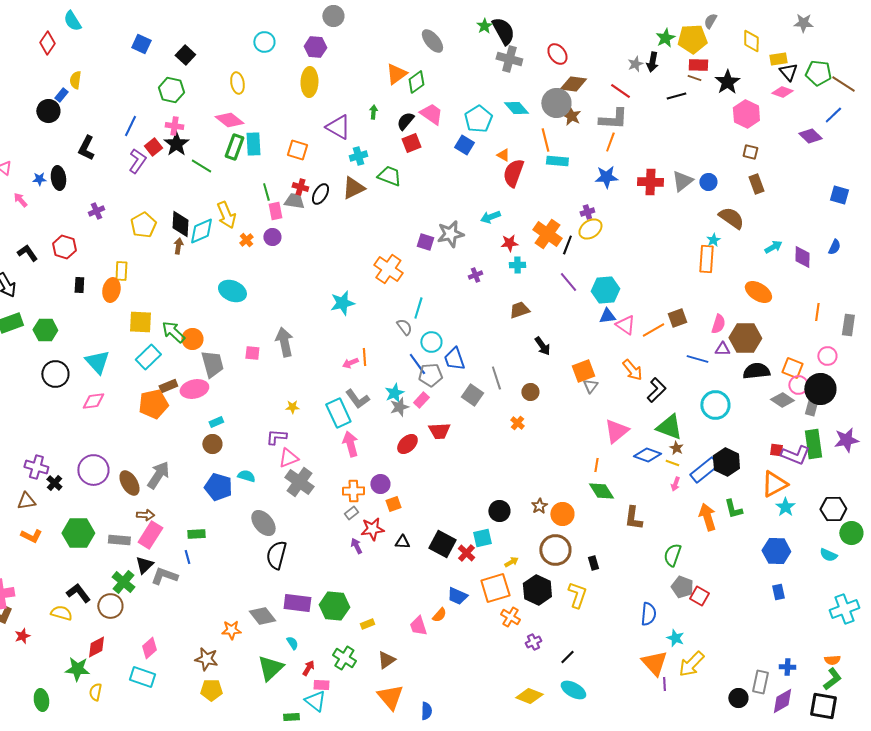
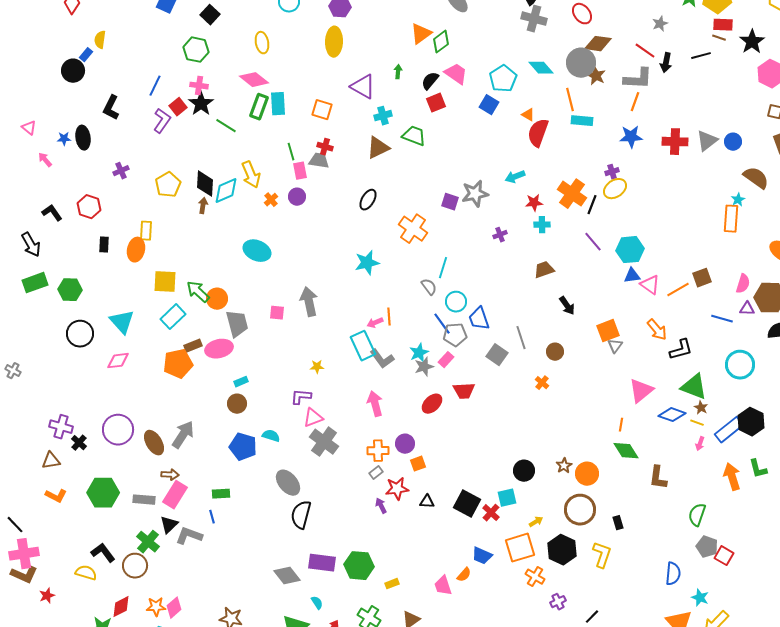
black arrow: (652, 62) -> (666, 63), moved
black ellipse: (320, 194) -> (368, 200), moved
black L-shape: (656, 390) -> (681, 350), turned 30
cyan rectangle: (338, 413) -> (363, 346), moved
orange star: (231, 630) -> (156, 607), moved

